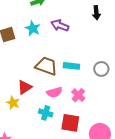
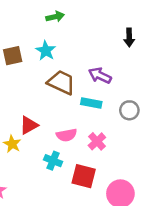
purple arrow: (60, 25) -> (100, 75), moved
brown trapezoid: (46, 66) -> (61, 82), moved

